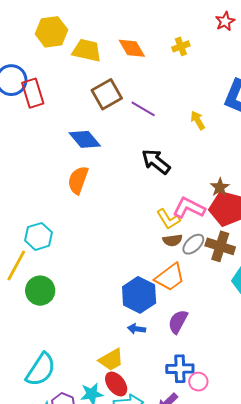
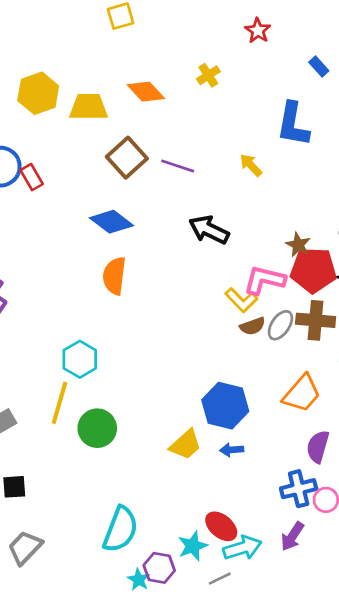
red rectangle: (33, 93) -> (32, 177), size x0.7
orange trapezoid: (170, 277) -> (302, 393), moved
purple semicircle: (178, 322) -> (318, 447), moved
yellow trapezoid: (111, 360) -> (185, 445), moved

